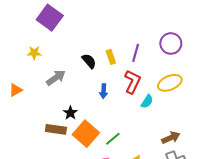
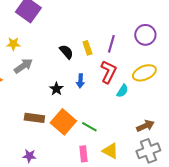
gray arrow: (56, 78) -> (23, 66), moved
black star: (70, 113) -> (56, 89), moved
green line: (113, 139) -> (89, 127), turned 70

